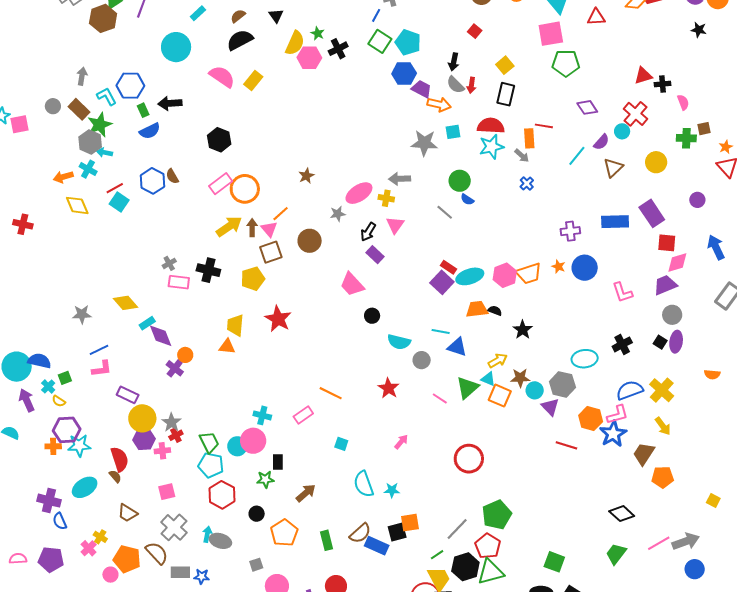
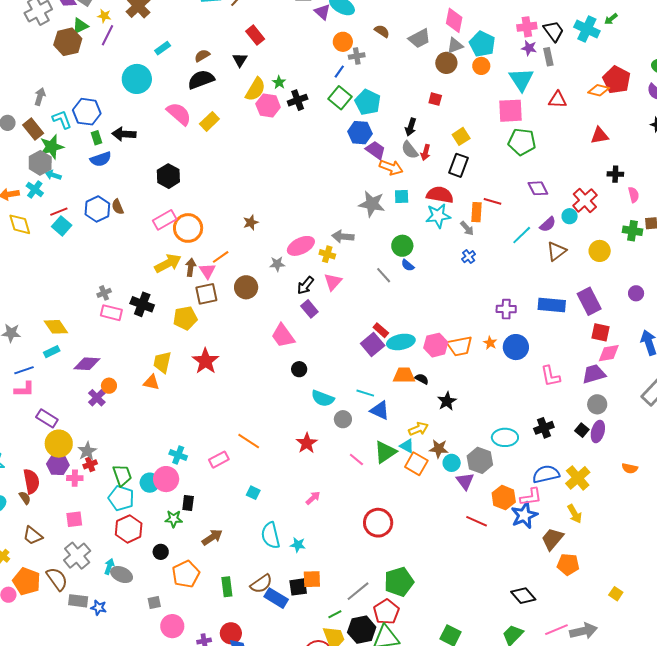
red square: (475, 31) -> (435, 99), turned -32
red triangle: (643, 76) -> (600, 136), moved
cyan rectangle: (147, 323) -> (52, 352), moved
purple diamond: (161, 336) -> (87, 364), turned -72

